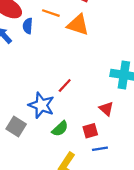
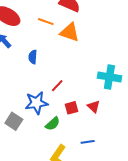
blue semicircle: (28, 26) -> (33, 57), moved
blue star: (41, 105) -> (36, 103), turned -30
red square: (90, 131) -> (72, 108), moved

